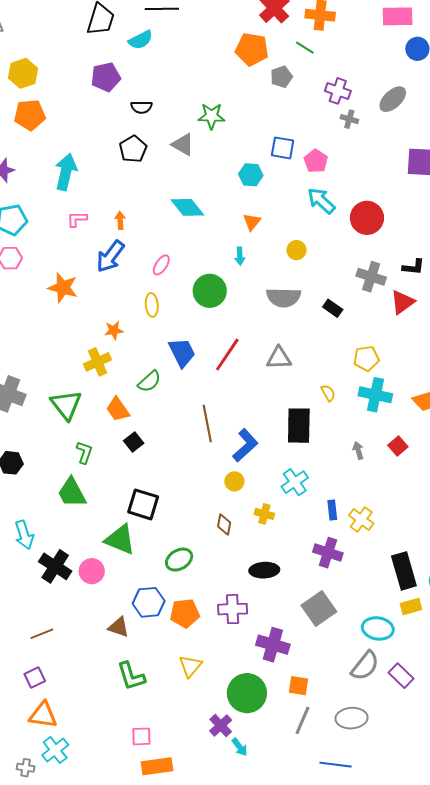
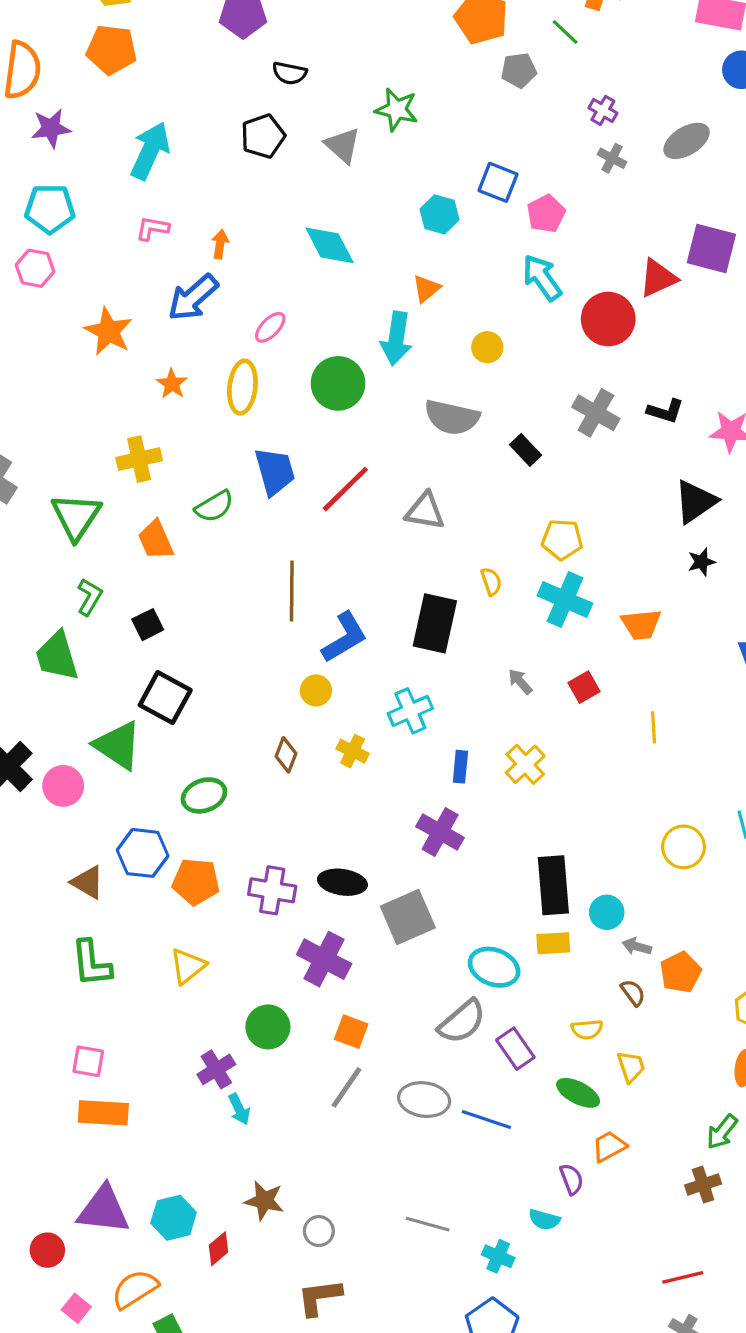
purple cross: (338, 91) -> (603, 110), size x0.7
cyan arrow: (240, 256) -> (396, 338), size x1.8
red triangle: (402, 302) -> (658, 278), moved
yellow ellipse: (152, 305) -> (242, 387), size x1.4
orange star: (114, 330) -> (172, 384), moved, turned 30
black square: (134, 442) -> (148, 625), moved
gray arrow: (358, 450) -> (520, 682), turned -36
yellow cross: (361, 519) -> (525, 764), moved
black ellipse: (264, 570) -> (342, 882), moved
green circle: (247, 693) -> (268, 1027), size x0.7
blue line: (336, 765) -> (486, 1120), moved

